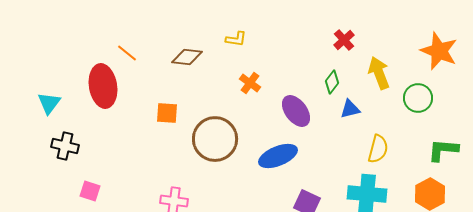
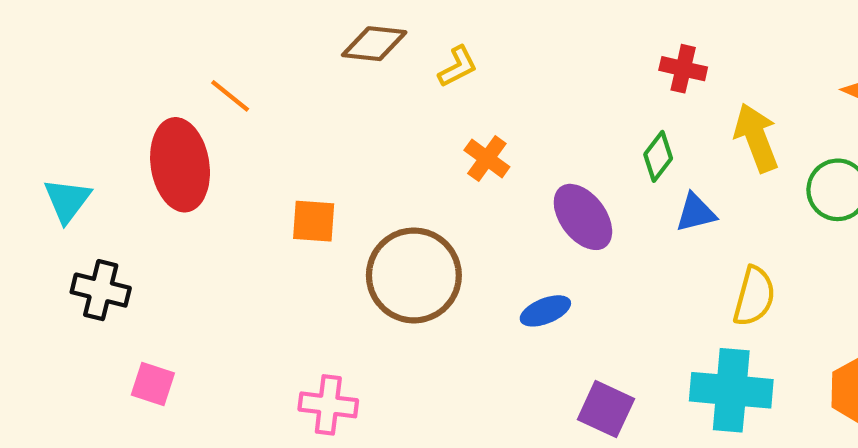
yellow L-shape: (236, 39) -> (458, 67), turned -35
red cross: (344, 40) -> (683, 69), turned -35
brown diamond: (187, 57) -> (374, 44), moved
blue ellipse: (278, 156) -> (545, 311), size x0.6

